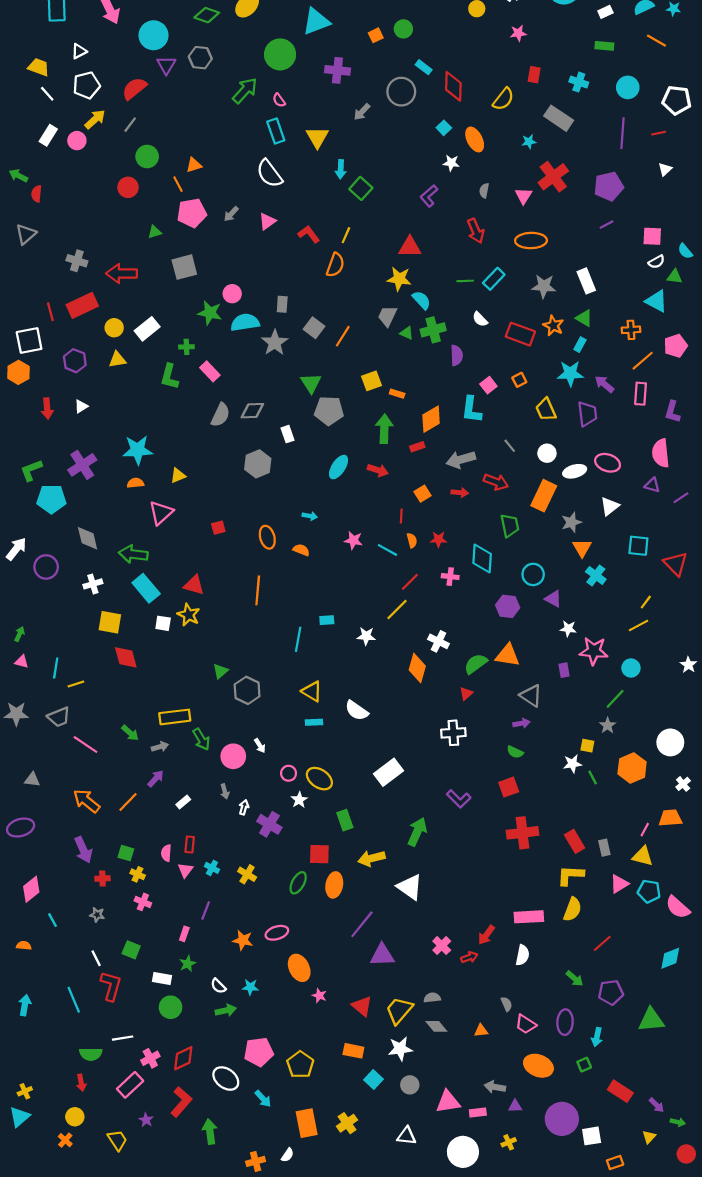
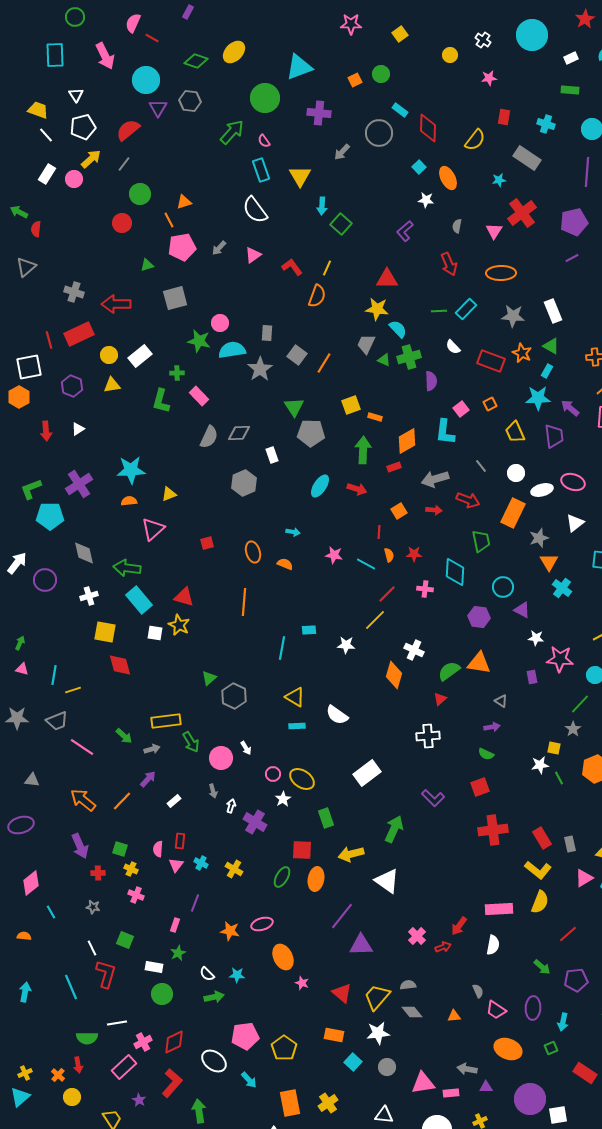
white triangle: (79, 51) -> (76, 95), turned -35
gray triangle: (531, 696) -> (501, 701), size x0.6
yellow L-shape: (570, 875) -> (538, 870), turned -144
orange cross: (65, 1140) -> (58, 1075), moved

